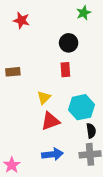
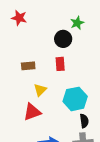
green star: (84, 13) -> (77, 23), moved
brown rectangle: (13, 72) -> (28, 66), moved
red triangle: (50, 121) -> (32, 112), moved

